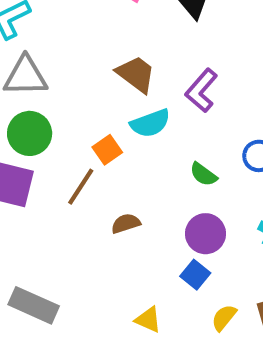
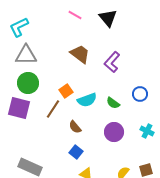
cyan semicircle: (150, 123) -> (87, 100), moved
brown semicircle: (126, 223) -> (75, 127), turned -112
blue square: (195, 275) -> (76, 152), moved

